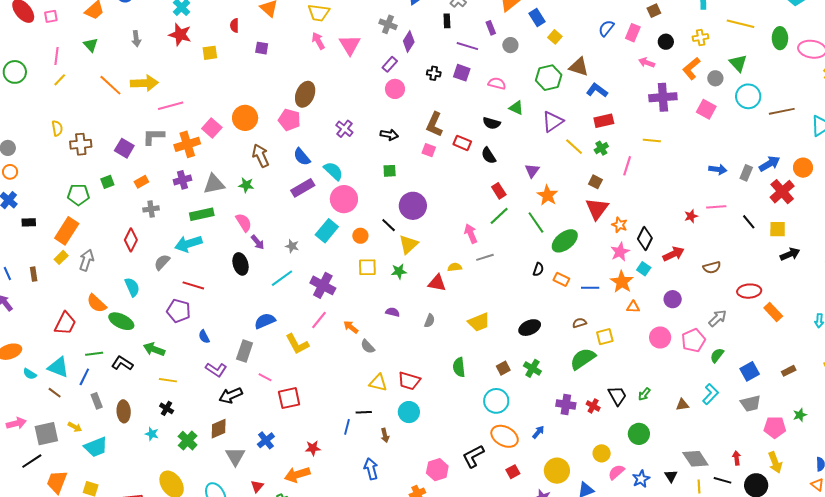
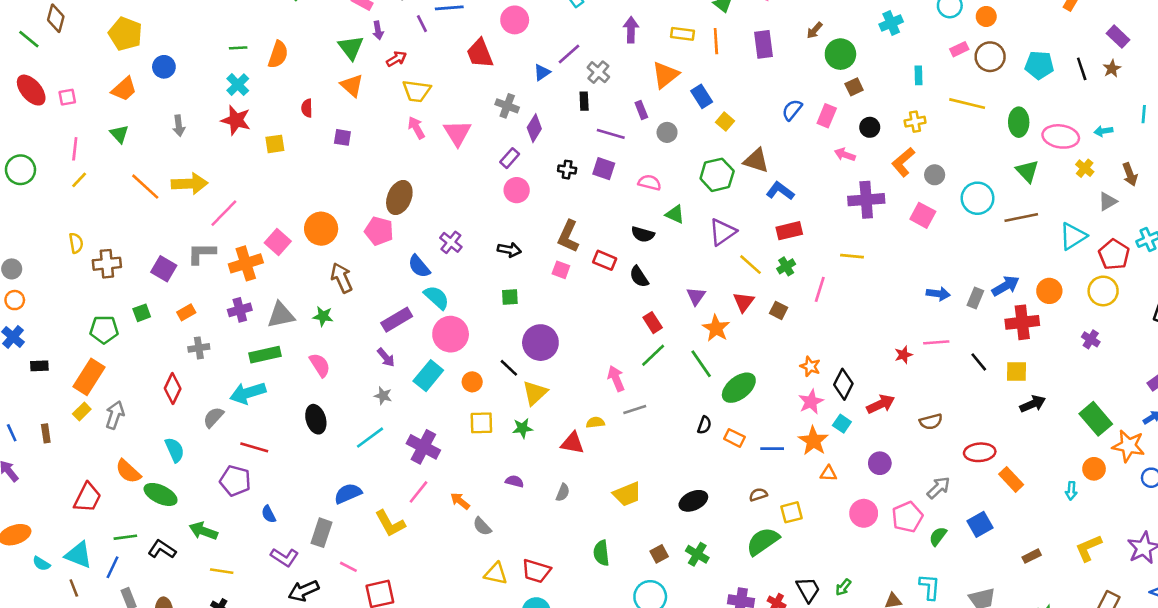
green triangle: (738, 63) -> (1027, 171), moved
pink line: (171, 106) -> (224, 213), turned -30
blue semicircle: (302, 157) -> (419, 266), moved
red cross: (782, 192) -> (1022, 322), turned 35
red triangle: (597, 209) -> (744, 302), moved, size x0.7
purple arrow: (258, 242) -> (386, 357), moved
blue square: (750, 371) -> (980, 524), moved
brown line: (55, 393) -> (74, 588), turned 32
cyan L-shape: (711, 394) -> (930, 587), turned -40

